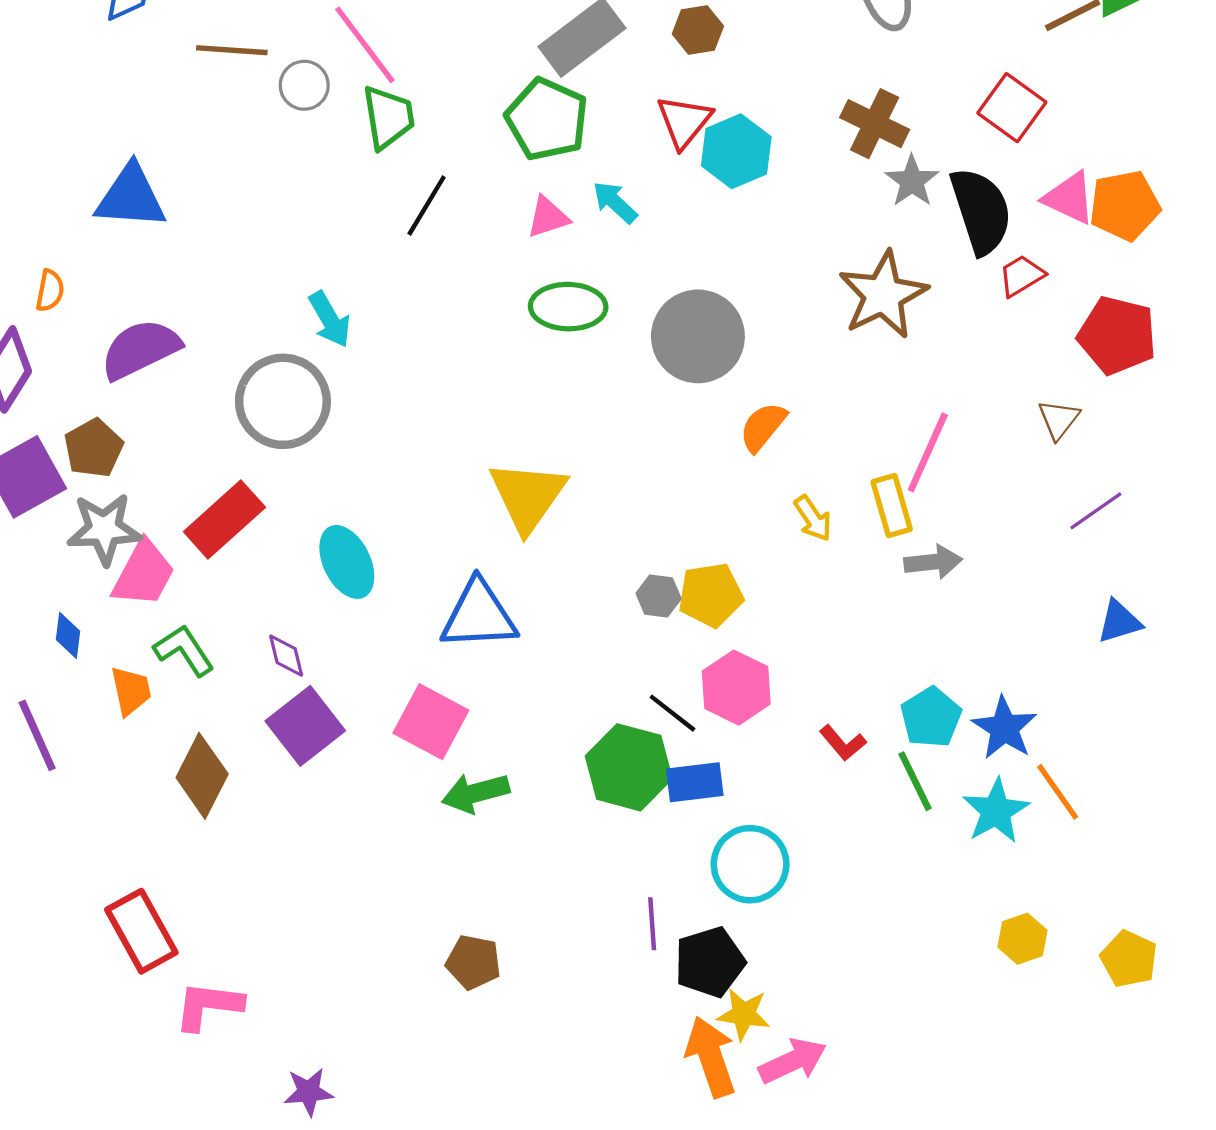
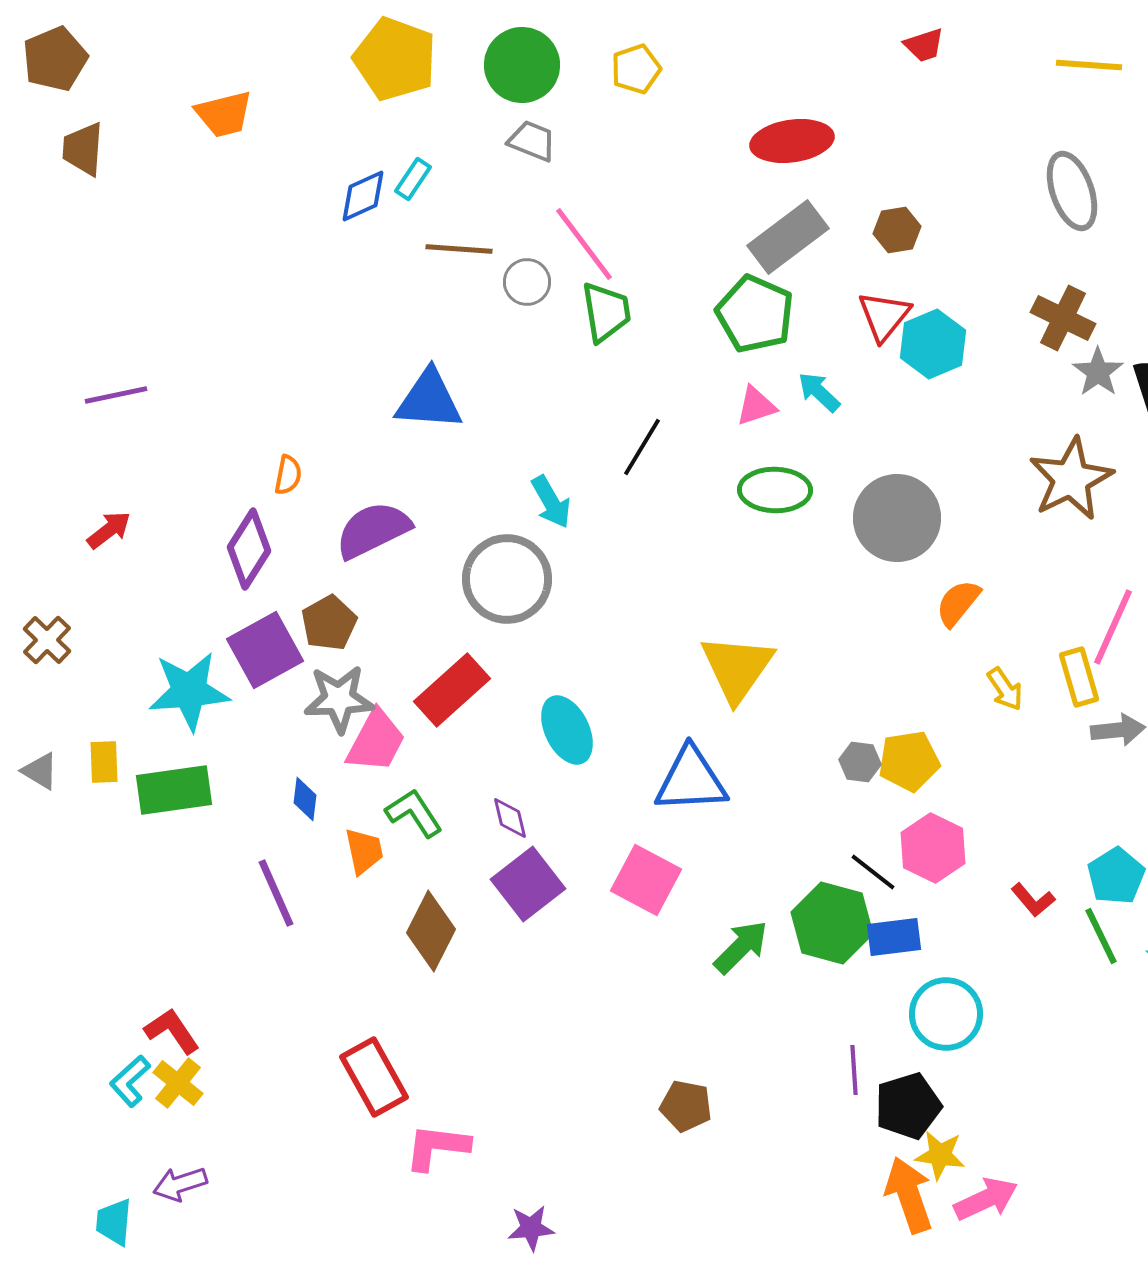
blue triangle: (131, 197) -> (429, 400), moved
black line: (427, 206) -> (642, 447), moved
green arrow: (476, 793) -> (741, 947), moved, turned 150

